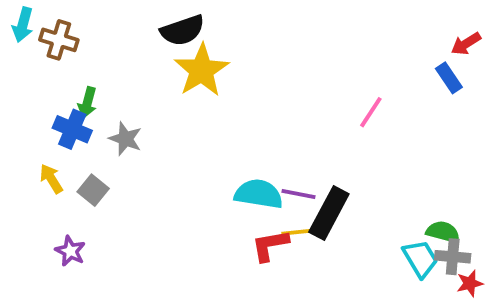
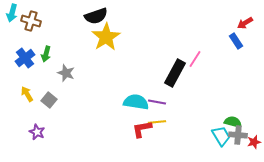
blue cross: (72, 129) -> (25, 58), moved, turned 30
black rectangle: (329, 213) -> (175, 73), moved
red star: (470, 283) -> (254, 142), moved

